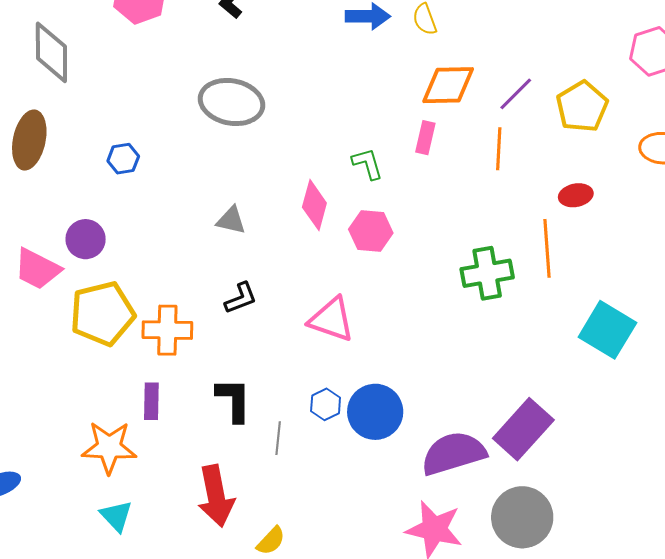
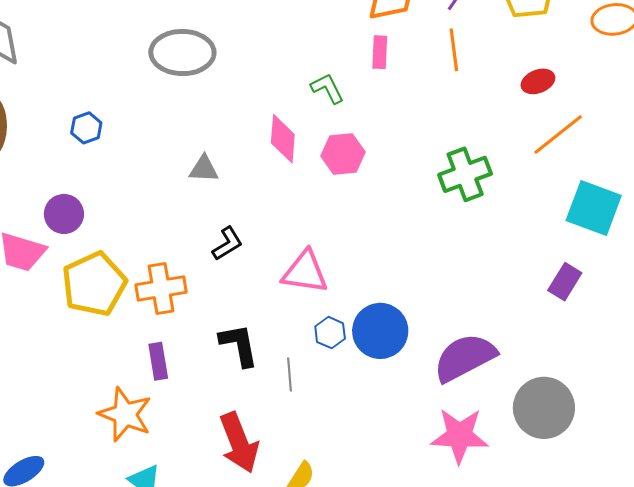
orange line: (547, 248) -> (558, 135), moved, turned 66
pink triangle: (332, 320) -> (305, 272), moved
purple rectangle: (523, 429) -> (565, 282), moved, size x0.6
orange star: (109, 447) -> (125, 414), turned 30

